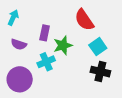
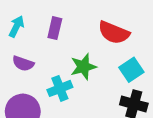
red semicircle: (84, 20) -> (114, 33), turned -35
purple rectangle: (45, 33) -> (55, 28), moved

